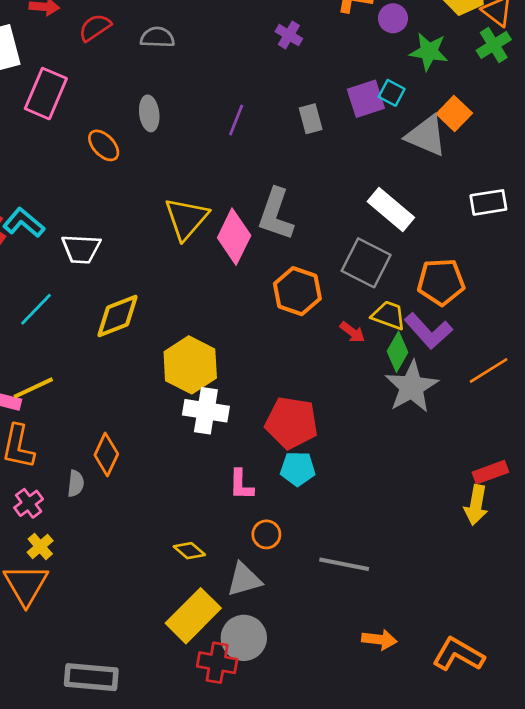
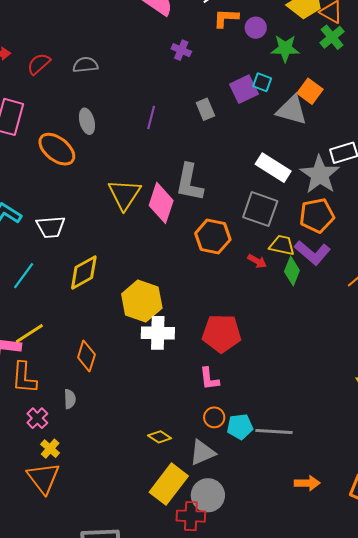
orange ellipse: (104, 145) -> (57, 149), size x1.5
gray star: (412, 387) -> (320, 175), moved
orange diamond: (106, 454) -> (86, 356), moved
cyan pentagon: (298, 469) -> (240, 427), moved
pink L-shape: (241, 485) -> (209, 379), moved

